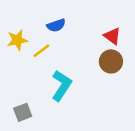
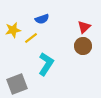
red triangle: (112, 36) -> (84, 27), turned 40
gray square: (23, 112) -> (17, 84), size x1.5

